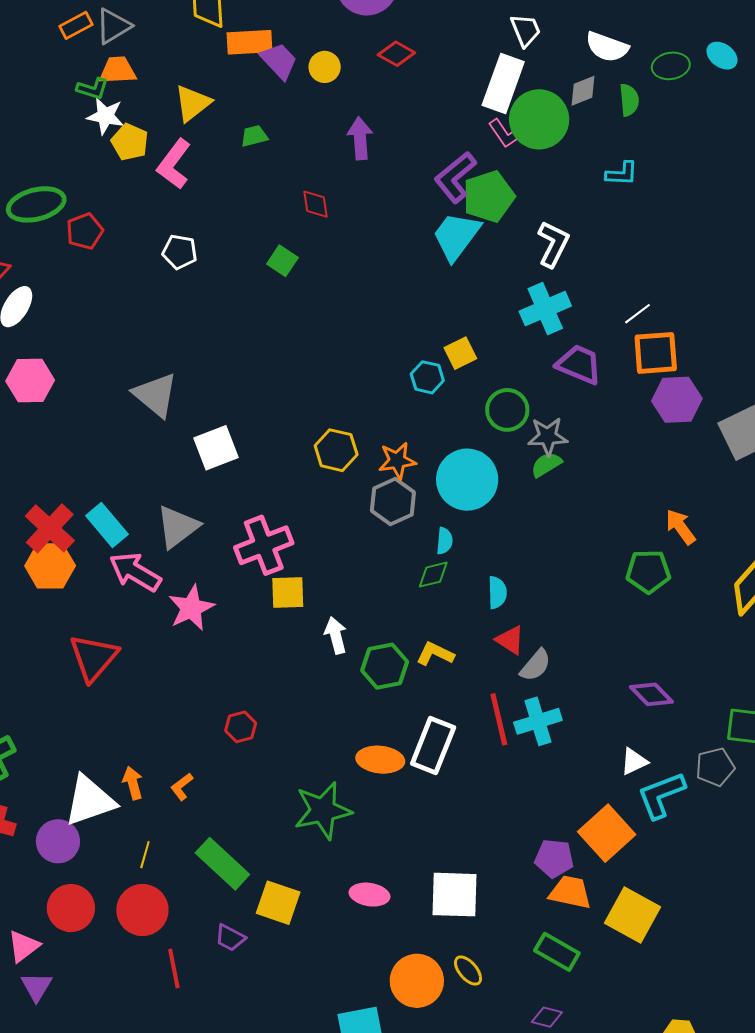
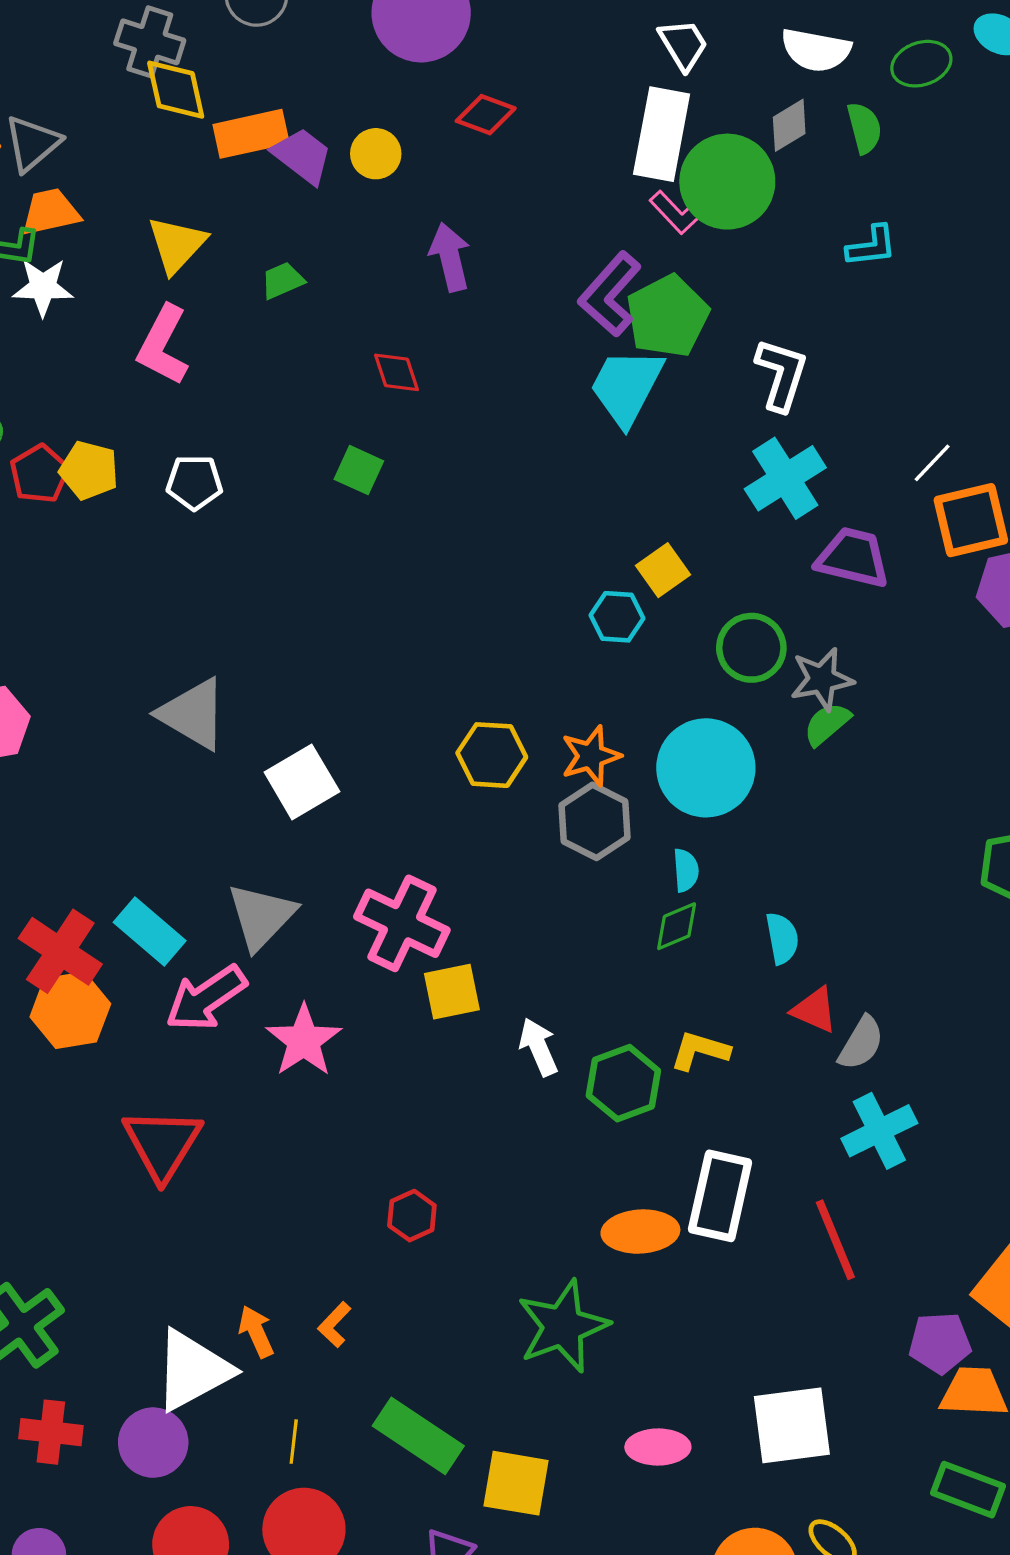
yellow pentagon: (130, 142) -> (89, 470), moved
pink cross: (264, 545) -> (402, 923), turned -34
pink arrow: (135, 572) -> (206, 998), turned -56
red line: (499, 719) -> (835, 1240), moved

